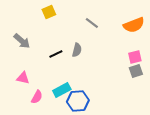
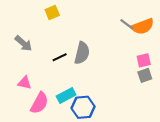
gray line: (92, 23) -> (127, 24), moved
gray semicircle: (77, 50) -> (82, 53), size x1.5
pink semicircle: (37, 97) -> (39, 103), size x1.5

